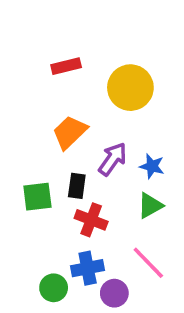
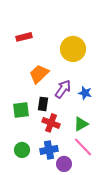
red rectangle: (66, 66) -> (24, 37), moved
green triangle: (150, 206) -> (81, 124), moved
green circle: (54, 288) -> (22, 150), moved

